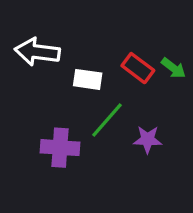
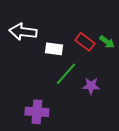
purple cross: (60, 148) -> (37, 112), moved

